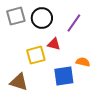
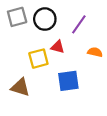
orange semicircle: (83, 62) -> (95, 52), moved

